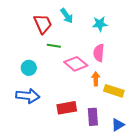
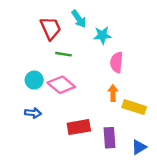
cyan star: (100, 24) -> (102, 35), moved
pink diamond: (76, 64) -> (61, 85), moved
blue arrow: (28, 96) -> (33, 113), size x0.6

